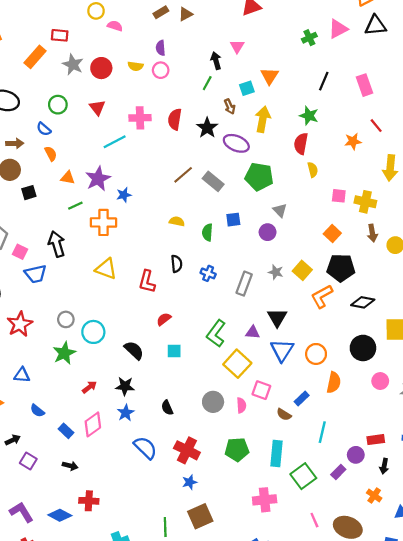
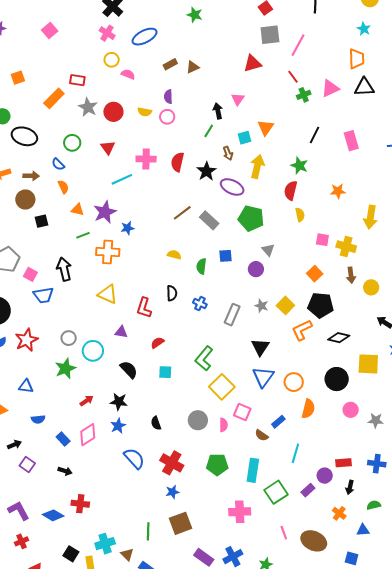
red line: (376, 126) -> (293, 77), moved
purple triangle: (253, 332) -> (121, 332), moved
blue semicircle: (37, 411) -> (38, 419), turned -48

